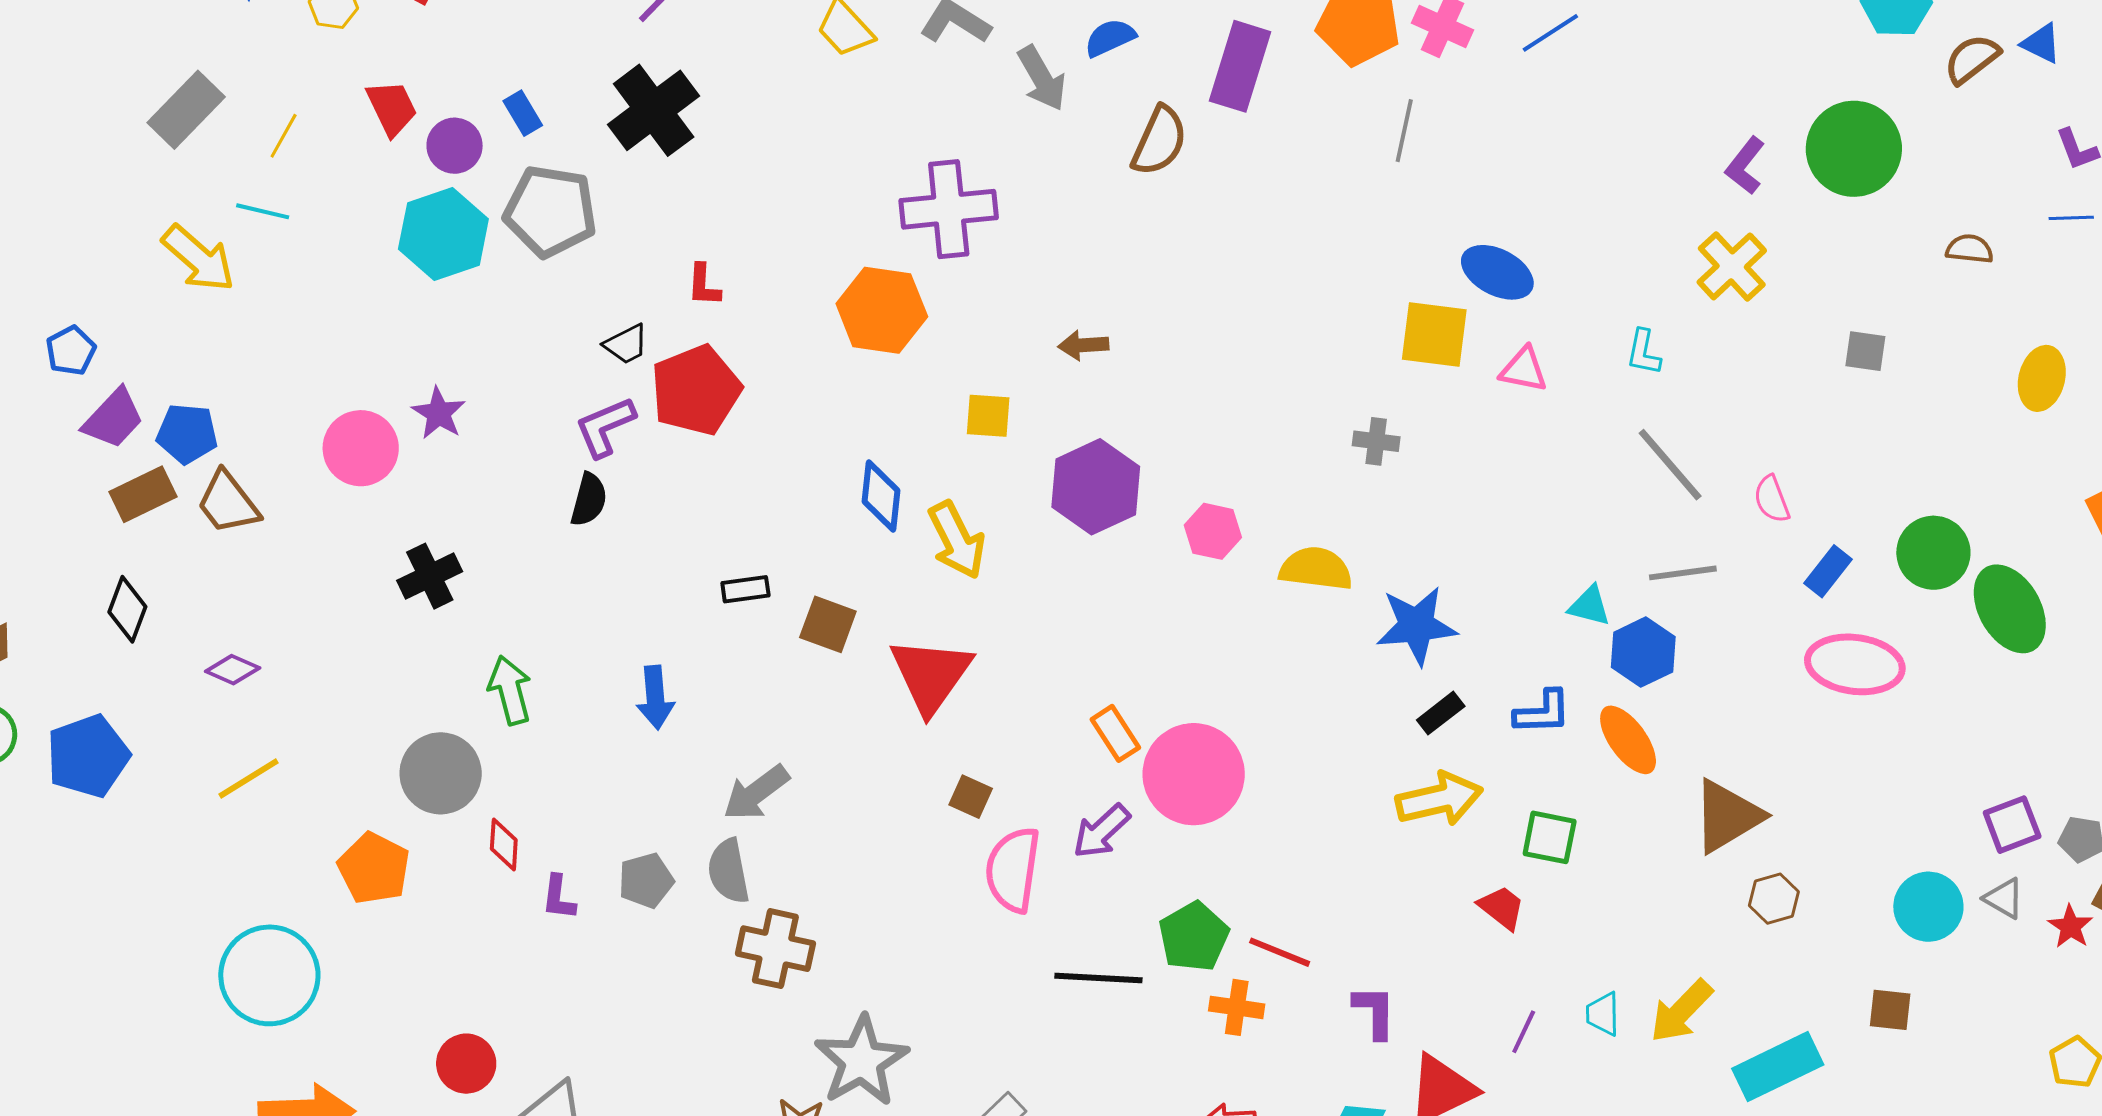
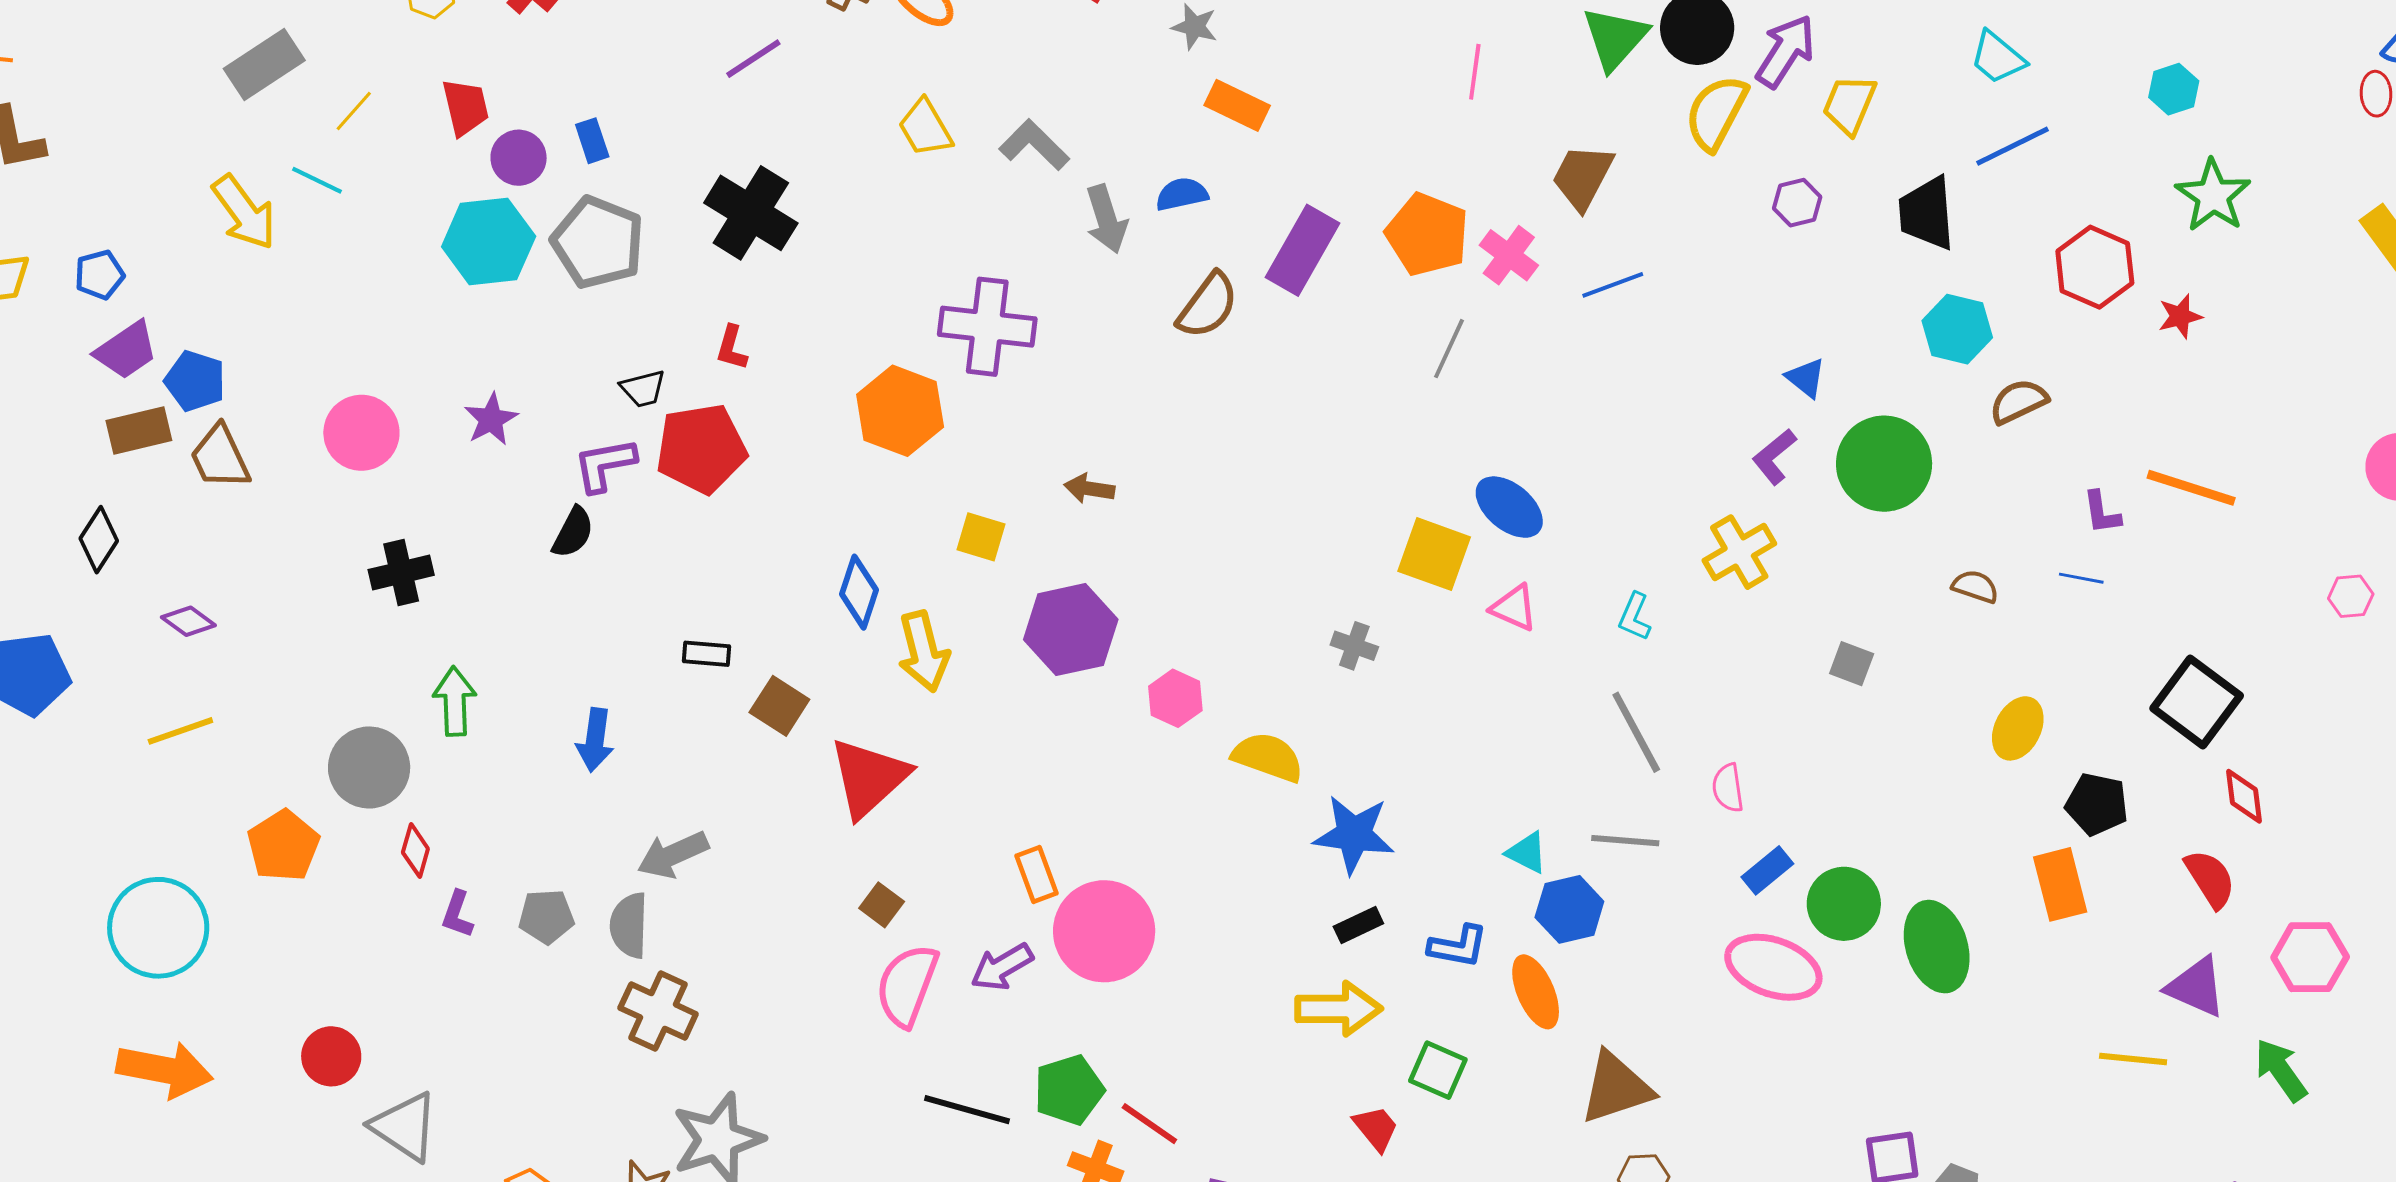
blue triangle: (2041, 43) -> (1806, 378), moved
black cross: (654, 110) -> (751, 213), moved, turned -34
purple star: (439, 413) -> (491, 419), moved
green circle: (1933, 553) -> (1844, 904), moved

